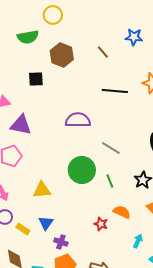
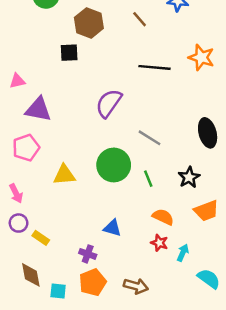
black square: (36, 79) -> (69, 53), moved
purple semicircle: (78, 120) -> (109, 103), turned -55
yellow triangle: (42, 190) -> (64, 175), moved
blue triangle: (46, 223) -> (112, 228), moved, turned -49
red star: (101, 224) -> (159, 243), moved

